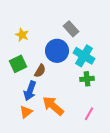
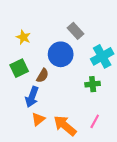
cyan cross: (84, 56) -> (102, 56), moved, turned 30
orange arrow: (53, 106) -> (65, 126), moved
orange triangle: (26, 112) -> (38, 119), moved

